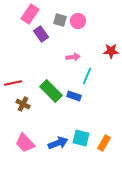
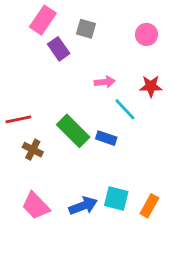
pink circle: (78, 21) -> (147, 34), moved
red star: (111, 51) -> (151, 86), moved
cyan line: (87, 76) -> (125, 109), turned -66

